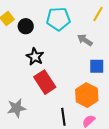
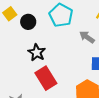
cyan pentagon: (58, 19) -> (61, 15), turned 30

